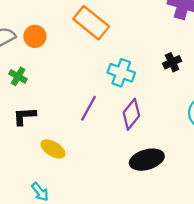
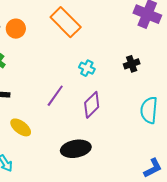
cyan cross: (121, 73) -> (87, 68), size x0.7
black ellipse: (147, 160) -> (76, 149), moved

